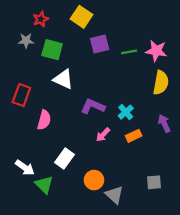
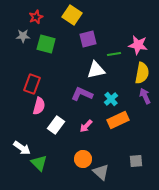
green line: (129, 52) -> (114, 54), moved
white triangle: (63, 79) -> (96, 70), moved, turned -36
red rectangle: (21, 95) -> (32, 84), moved
purple arrow: (164, 123) -> (145, 96), moved
pink arrow: (103, 135) -> (86, 126), moved
orange rectangle: (134, 136) -> (118, 120), size x1.5
white rectangle: (64, 159) -> (56, 125), moved

